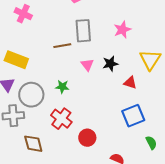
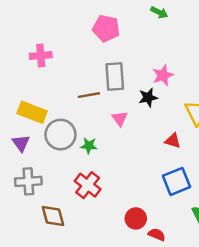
pink cross: (23, 14) -> (41, 56), turned -30
black star: (110, 64) -> (148, 98), moved
gray circle: (31, 95) -> (60, 135), moved
red circle: (87, 138) -> (136, 218), moved

